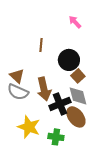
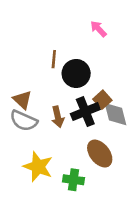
black circle: (69, 60) -> (76, 73), moved
brown arrow: (44, 89) -> (58, 117), size x0.7
gray diamond: (78, 96) -> (115, 114), moved
black cross: (60, 104) -> (85, 112), moved

